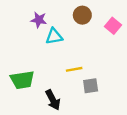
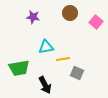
cyan triangle: (54, 36) -> (46, 47), moved
gray square: (91, 86) -> (77, 73), turned 32

